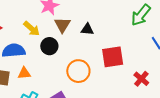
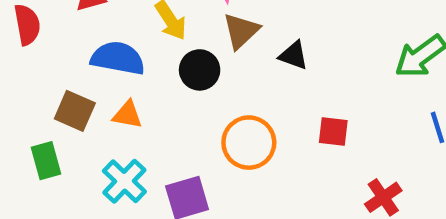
red square: (113, 57) -> (333, 132), size x0.6

